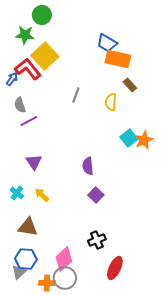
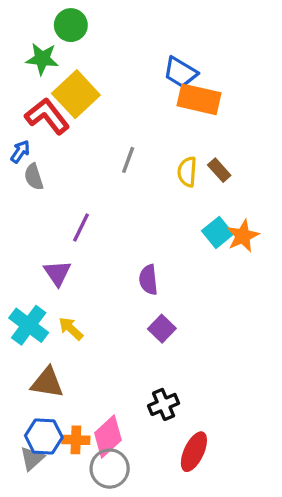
blue arrow: (12, 79) -> (20, 152), moved
brown rectangle: (130, 85) -> (219, 170), moved
purple line: (29, 121) -> (81, 227), moved, turned -36
cyan cross: (17, 193) -> (29, 325), size x1.6
orange cross: (47, 283) -> (76, 440), moved

